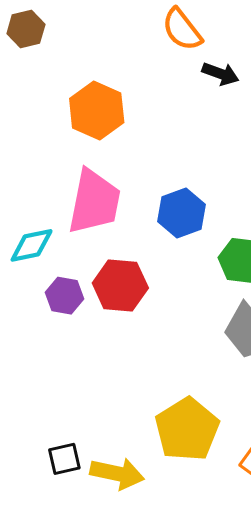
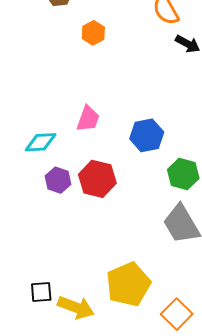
orange hexagon: (97, 110) -> (93, 33), moved, size x0.6
pink trapezoid: (94, 202) -> (88, 119), size x0.6

